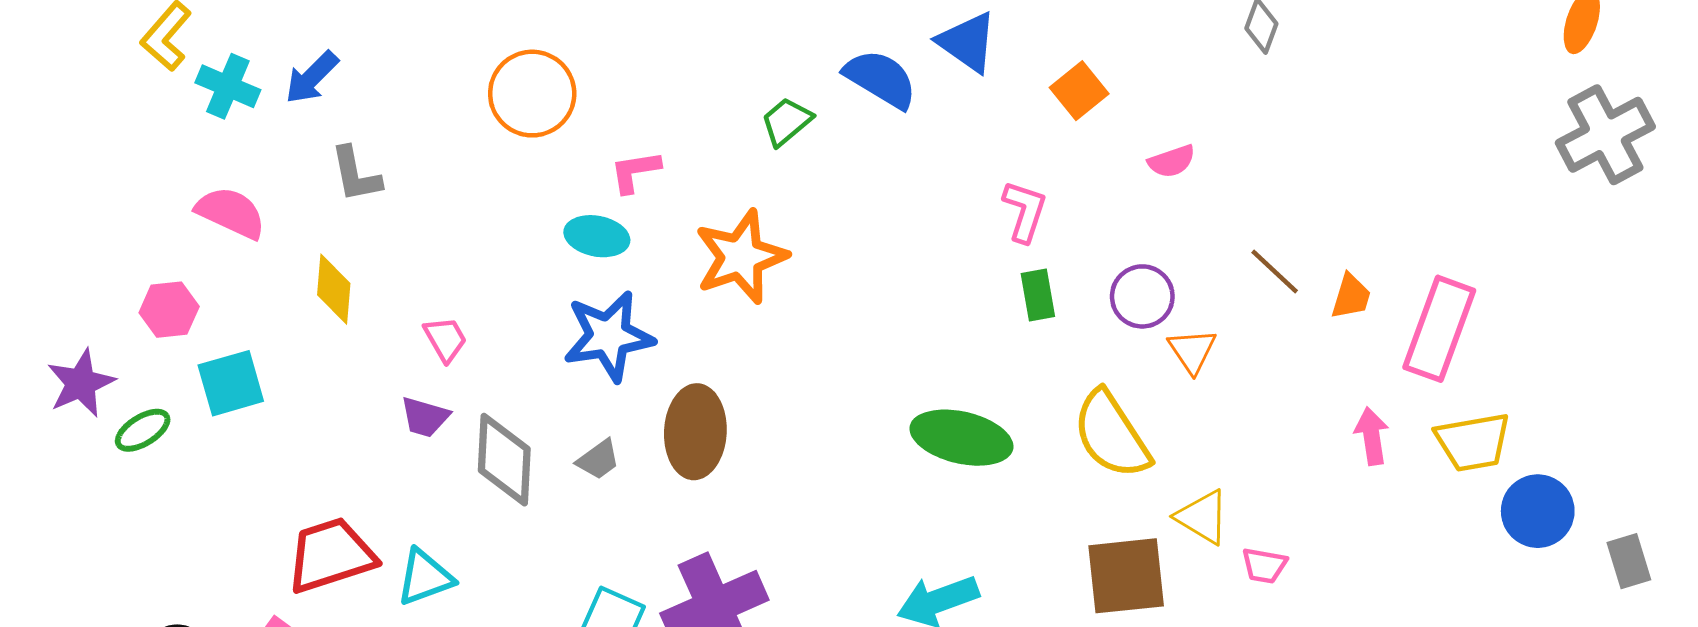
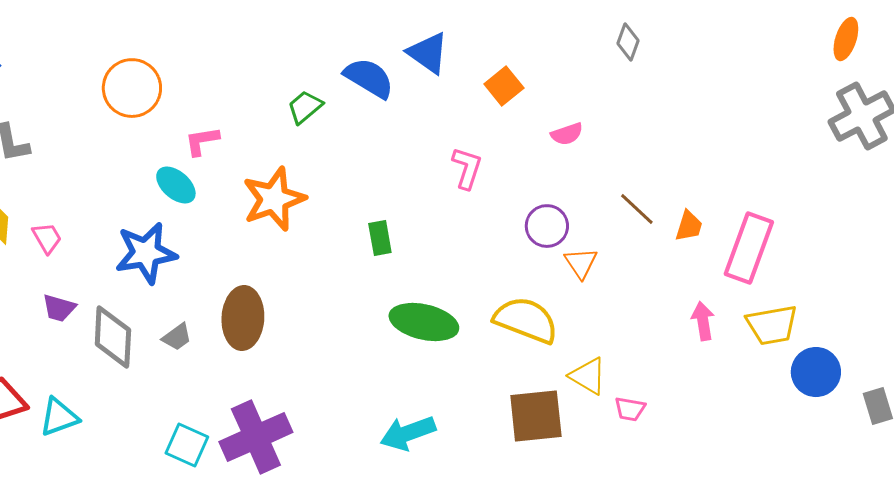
cyan ellipse: (597, 236) -> (176, 185), turned 30
green rectangle: (1038, 295) -> (380, 238), moved
blue star: (609, 336) -> (146, 253), moved
pink trapezoid: (445, 339) -> (47, 238), moved
yellow semicircle: (1111, 435) -> (526, 320), turned 144

